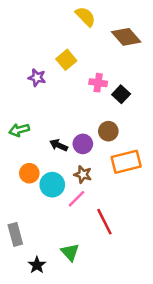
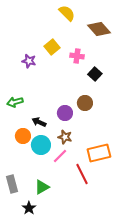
pink cross: (98, 83) -> (77, 56), moved
black arrow: (59, 145) -> (39, 122), moved
orange rectangle: (126, 162) -> (99, 153), moved
green triangle: (70, 252) -> (42, 187), moved, turned 42

